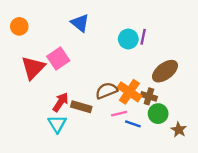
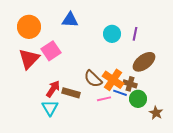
blue triangle: (80, 23) -> (70, 20), turned -36
orange circle: (19, 26) -> (29, 27), moved, size x1.5
purple line: (143, 37) -> (135, 34), moved
brown semicircle: (106, 91) -> (93, 79), turned -114
blue line: (133, 124) -> (120, 93), moved

